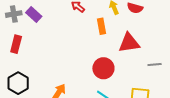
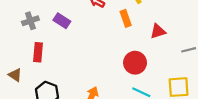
purple rectangle: (34, 15) -> (62, 21), moved
red triangle: (129, 43) -> (158, 31), size x0.7

